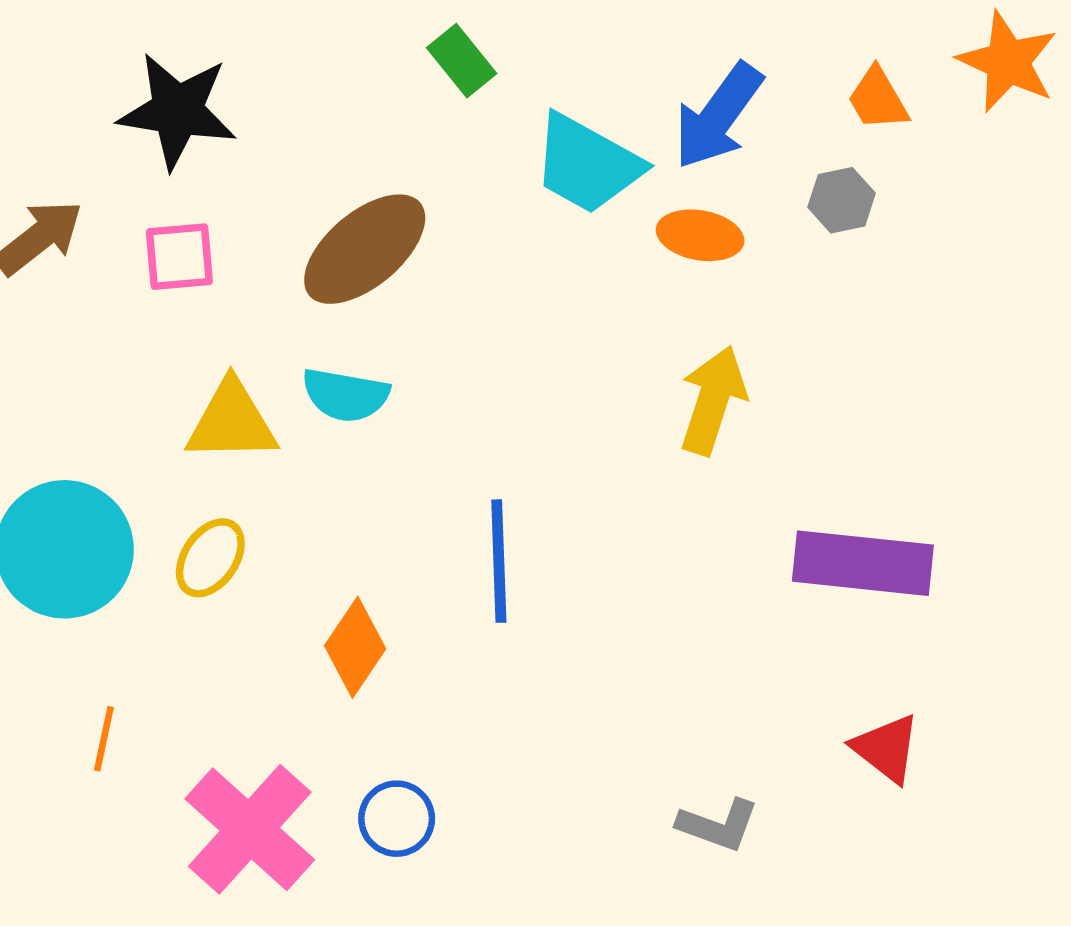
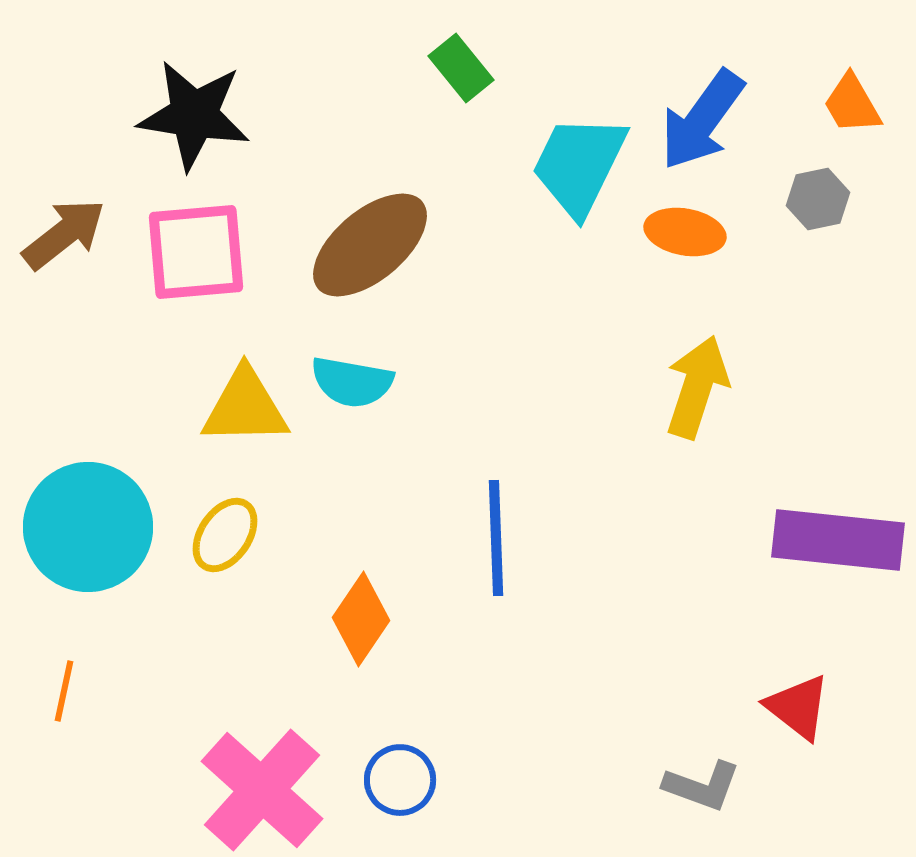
cyan trapezoid: (587, 164) -> (579, 165), turned 87
pink square: (179, 257) -> (196, 252), size x1.5
orange line: (104, 739) -> (64, 691), moved
red triangle: (886, 748) -> (798, 707), moved

